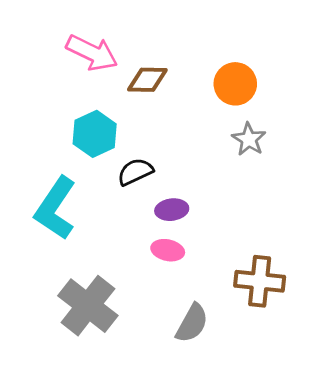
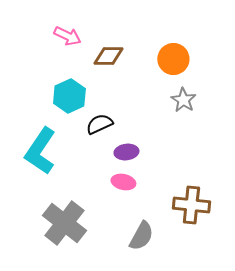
pink arrow: (92, 53) -> (67, 36), size x0.7

